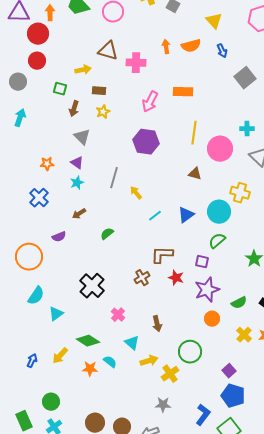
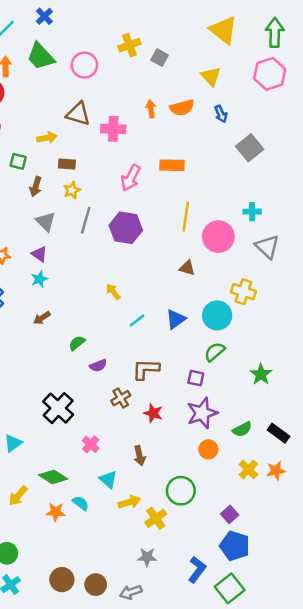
gray line: (114, 178) -> (86, 220), moved
purple semicircle: (59, 237) -> (98, 366), moved
red star: (176, 278) -> (153, 413), moved

